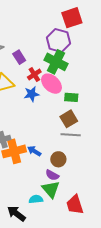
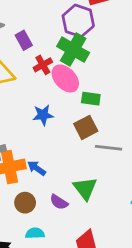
blue star: (32, 94) -> (43, 115), moved
gray line: (71, 135) -> (109, 148), moved
brown circle: (58, 159) -> (25, 203), moved
green triangle: (51, 189) -> (85, 188), moved

